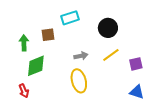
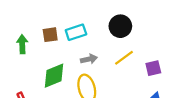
cyan rectangle: (70, 18) -> (76, 32), moved
green diamond: (36, 66) -> (54, 76), moved

